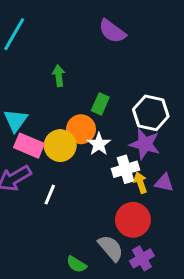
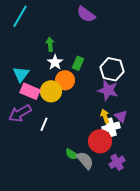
white star: (99, 144) -> (55, 62), moved
white cross: (126, 169) -> (111, 127), moved
purple triangle: (164, 183) -> (121, 116), turned 32
purple cross: (142, 258) -> (117, 162), moved
green semicircle: (77, 264) -> (72, 154), moved

